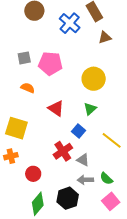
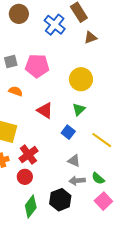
red cross: (63, 151) -> (28, 155), moved

